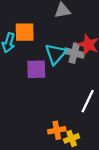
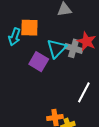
purple square: (36, 69) -> (39, 62), turned 30

